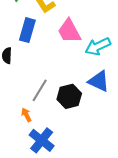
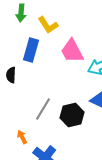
orange arrow: (26, 115) -> (22, 137), moved

